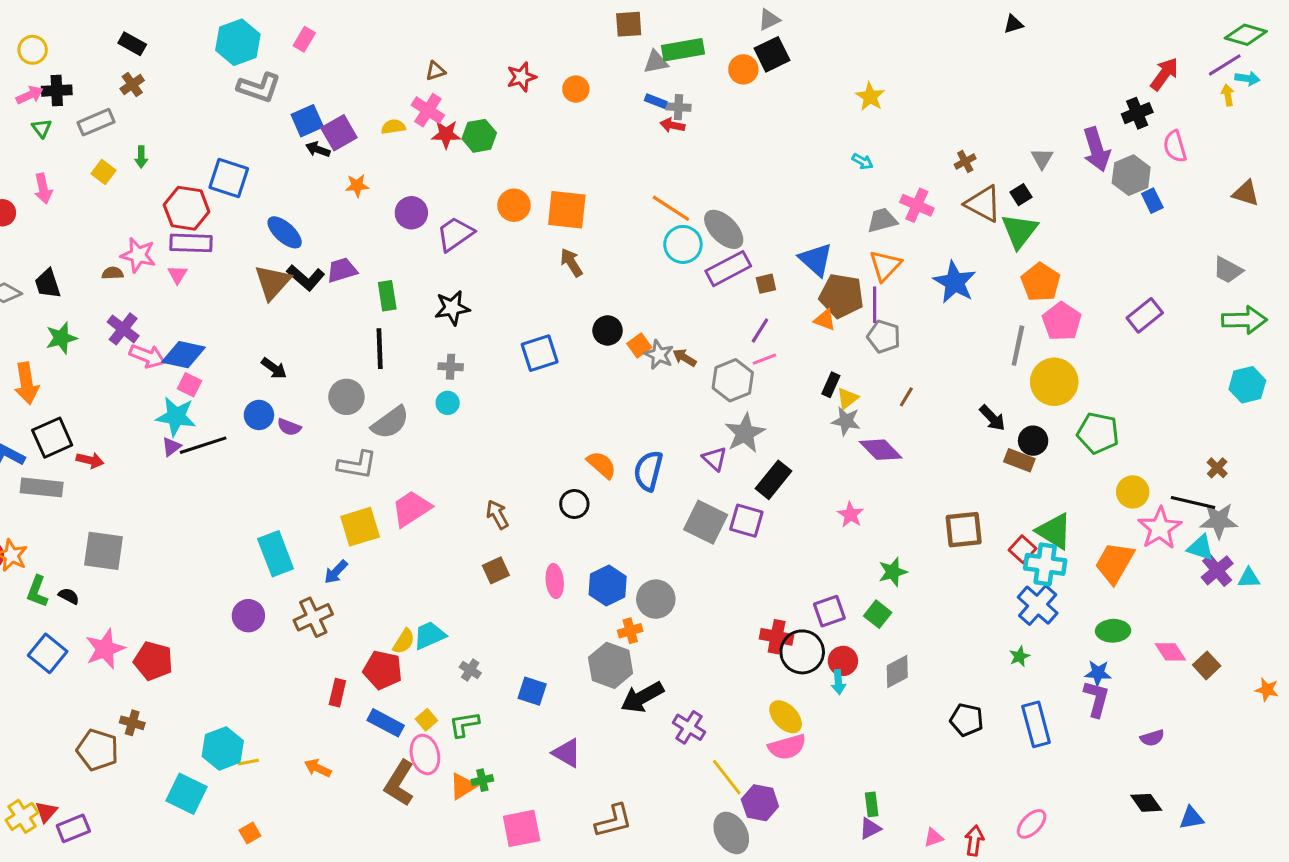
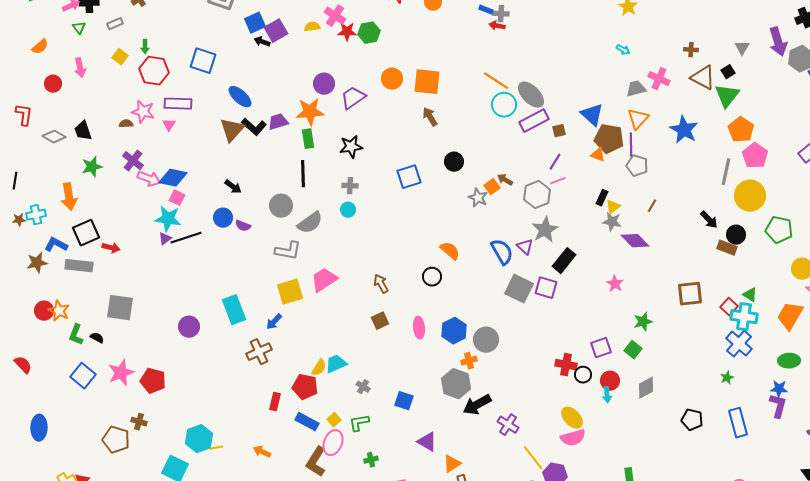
gray rectangle: (96, 122) -> (115, 24), size x0.7
brown cross: (965, 161) -> (691, 50), turned 32
orange star: (357, 186) -> (310, 112), moved, size x1.8
red hexagon: (187, 208) -> (154, 71), moved
orange square: (639, 346) -> (492, 187), moved
gray star: (659, 355) -> (478, 198), moved
blue semicircle: (648, 471) -> (502, 252), moved, turned 136
green triangle: (1054, 531) -> (750, 295), size x0.6
purple circle: (248, 616) -> (189, 327), moved
black circle: (802, 652) -> (583, 375), size x0.6
pink ellipse: (425, 754) -> (333, 443), turned 35
orange triangle: (463, 786) -> (452, 464), moved

